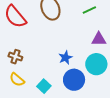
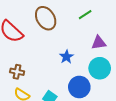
blue star: (65, 58) -> (67, 57), moved

